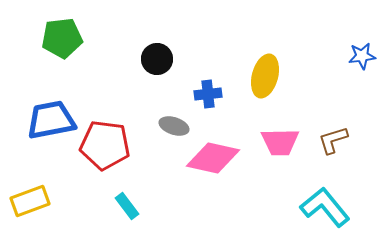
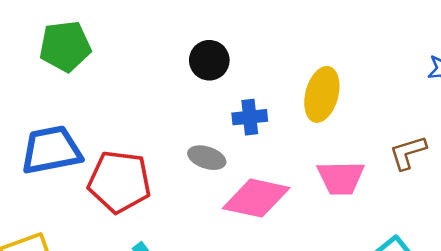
black circle: (157, 59) -> (209, 60), moved
brown L-shape: (333, 140) -> (408, 153), moved

